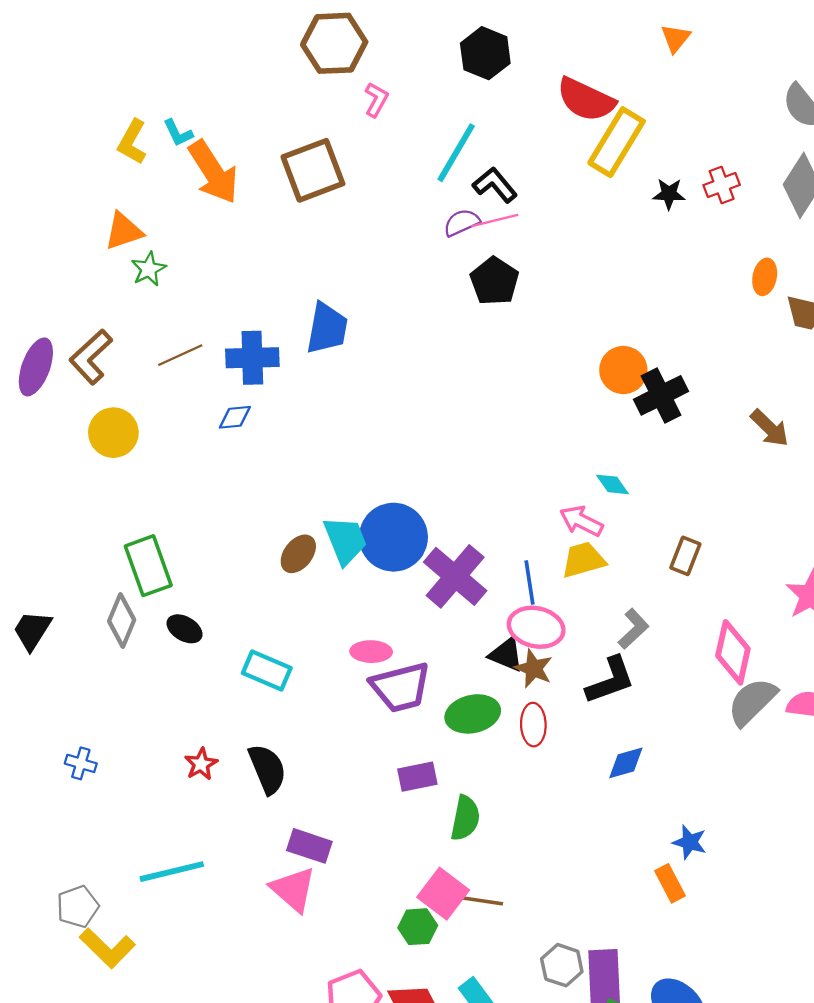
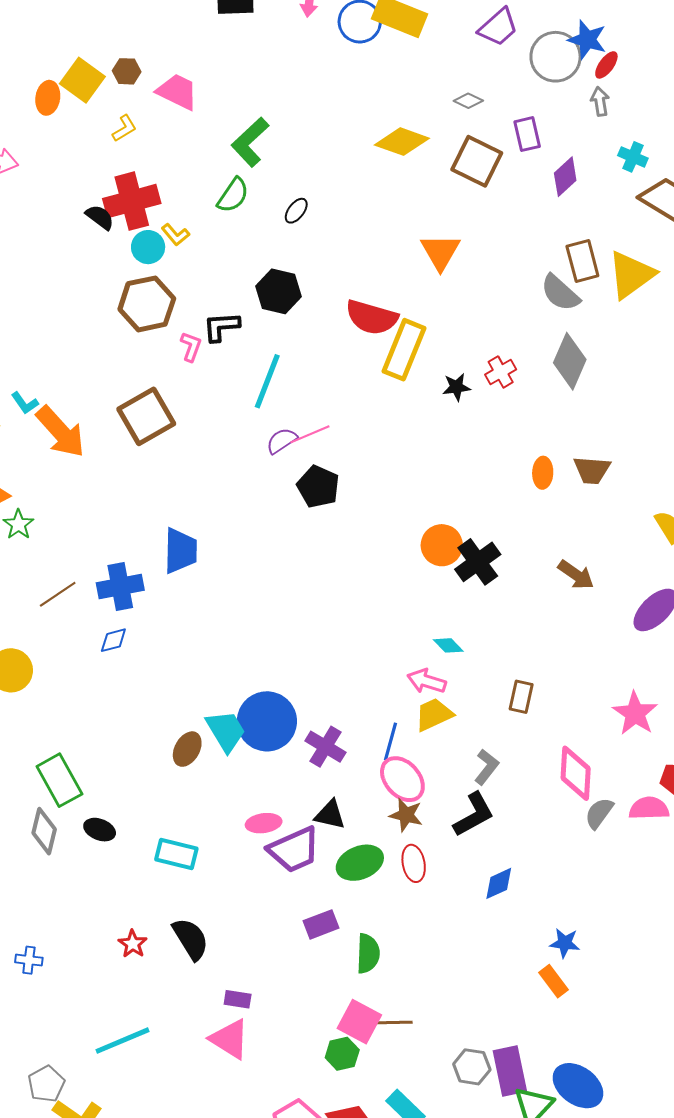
orange triangle: (675, 38) -> (440, 252), size x1.5
black L-shape: (495, 185) -> (221, 327), moved, turned -45
orange ellipse: (765, 277) -> (543, 473), moved
purple cross: (455, 576) -> (325, 747), size x0.7
blue line: (529, 583) -> (390, 742), turned 33
pink ellipse: (536, 627) -> (402, 779), turned 45
black triangle: (506, 655) -> (330, 815), moved
gray semicircle: (752, 702) -> (599, 813), size x0.7
purple rectangle: (309, 846) -> (238, 999), size x0.7

